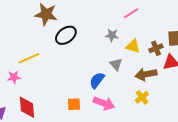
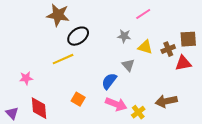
yellow line: (29, 58) -> (63, 59), moved
brown arrow: (146, 74) -> (166, 101), moved
yellow cross: (142, 97) -> (138, 112), moved
orange square: (74, 104) -> (78, 99), moved, turned 32

